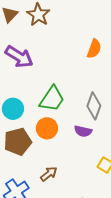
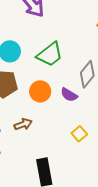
orange circle: (47, 128) -> (40, 91), moved

